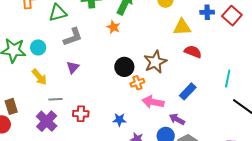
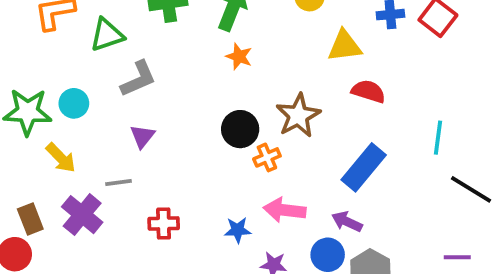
orange star: (113, 27) -> (239, 57), moved
yellow arrow: (39, 77) -> (61, 158), moved
blue rectangle: (188, 91) -> (364, 167), size x1.4
gray line: (56, 99) -> (118, 182), moved
pink arrow: (153, 102) -> (285, 210), moved
purple cross: (47, 121) -> (82, 215), moved

